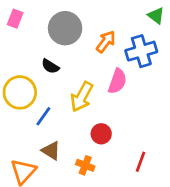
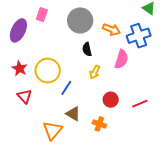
orange arrow: (106, 42) -> (111, 30), turned 78
black semicircle: (50, 66) -> (87, 49), moved, turned 48
yellow arrow: (82, 97) -> (95, 72), size x0.6
red line: (141, 162) -> (140, 104), moved, turned 49

